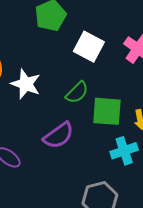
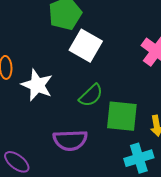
white square: (89, 47) -> (86, 46), moved
purple semicircle: (59, 135) -> (70, 140), turned 32

